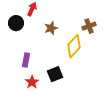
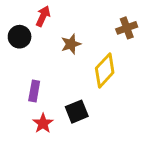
brown cross: (89, 26) -> (127, 28), moved

